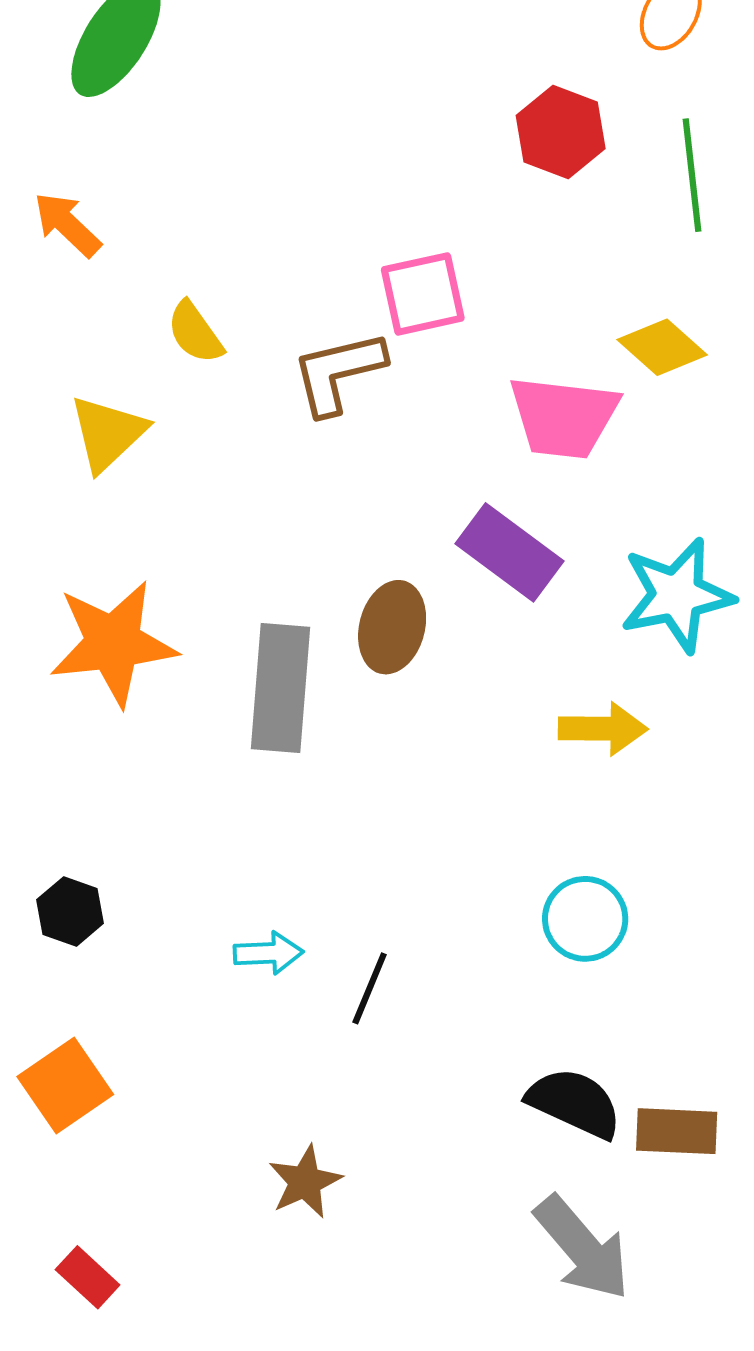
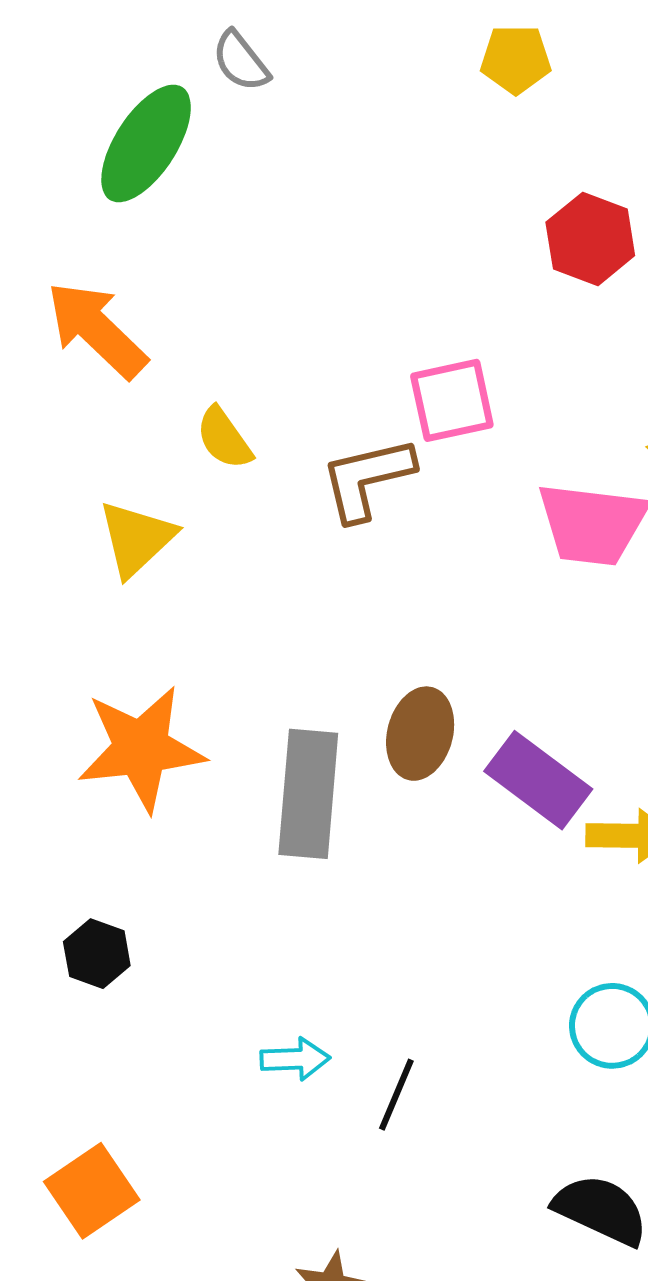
orange arrow: (67, 224) -> (97, 330), size x1.5
purple rectangle: (510, 552) -> (538, 780), moved
black hexagon: (70, 911) -> (97, 954), moved

